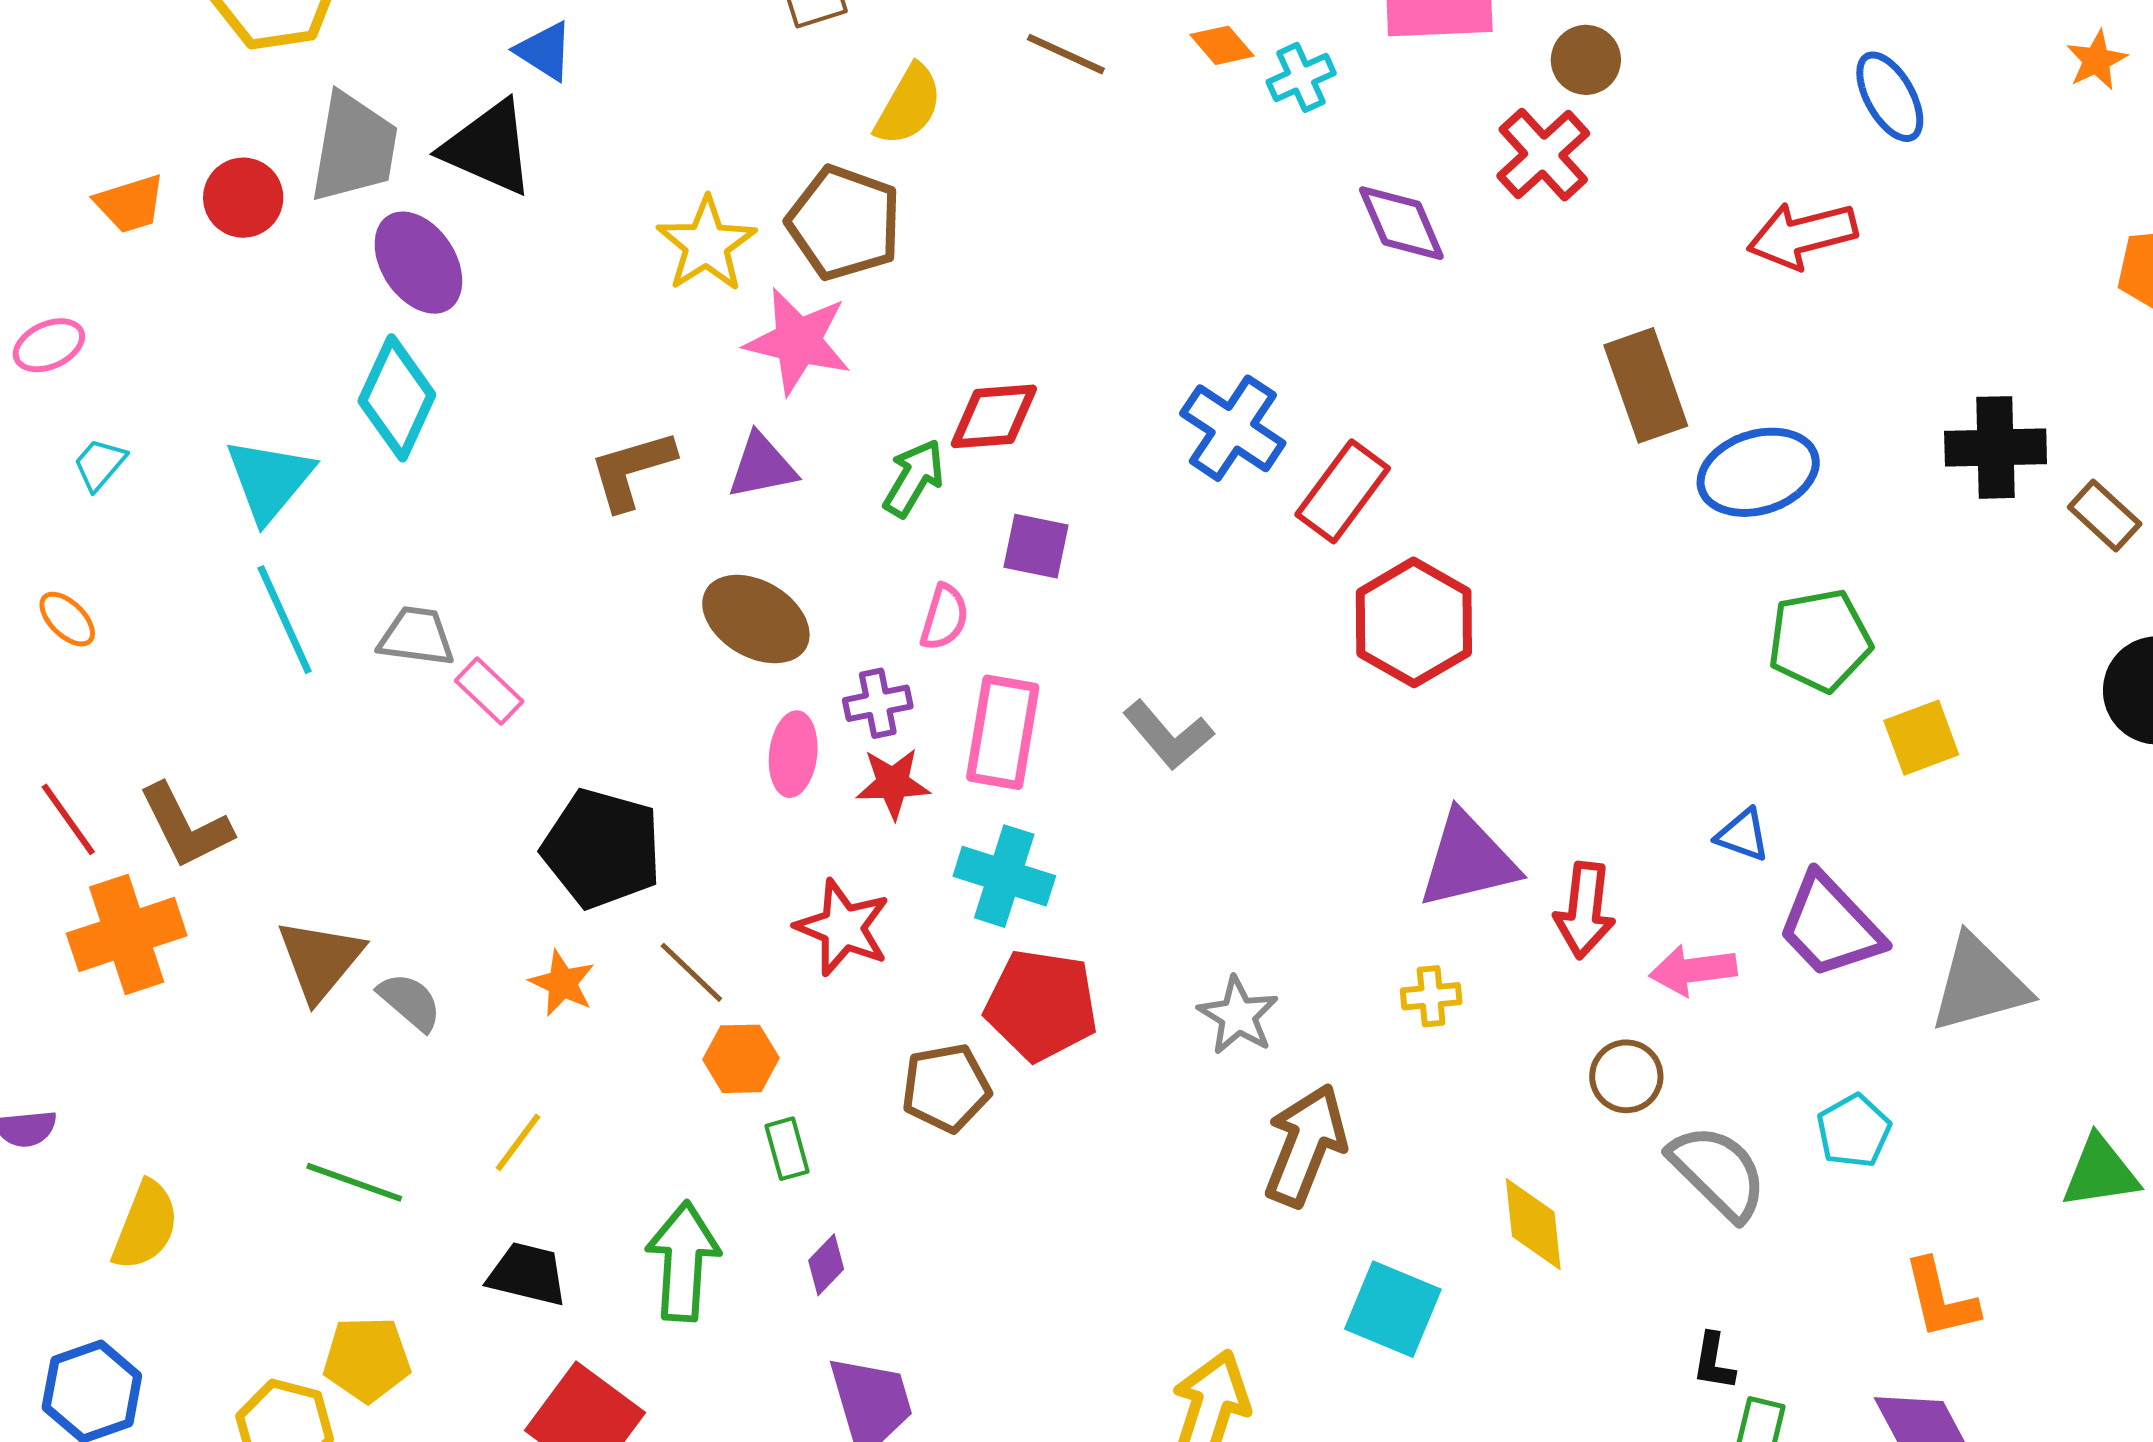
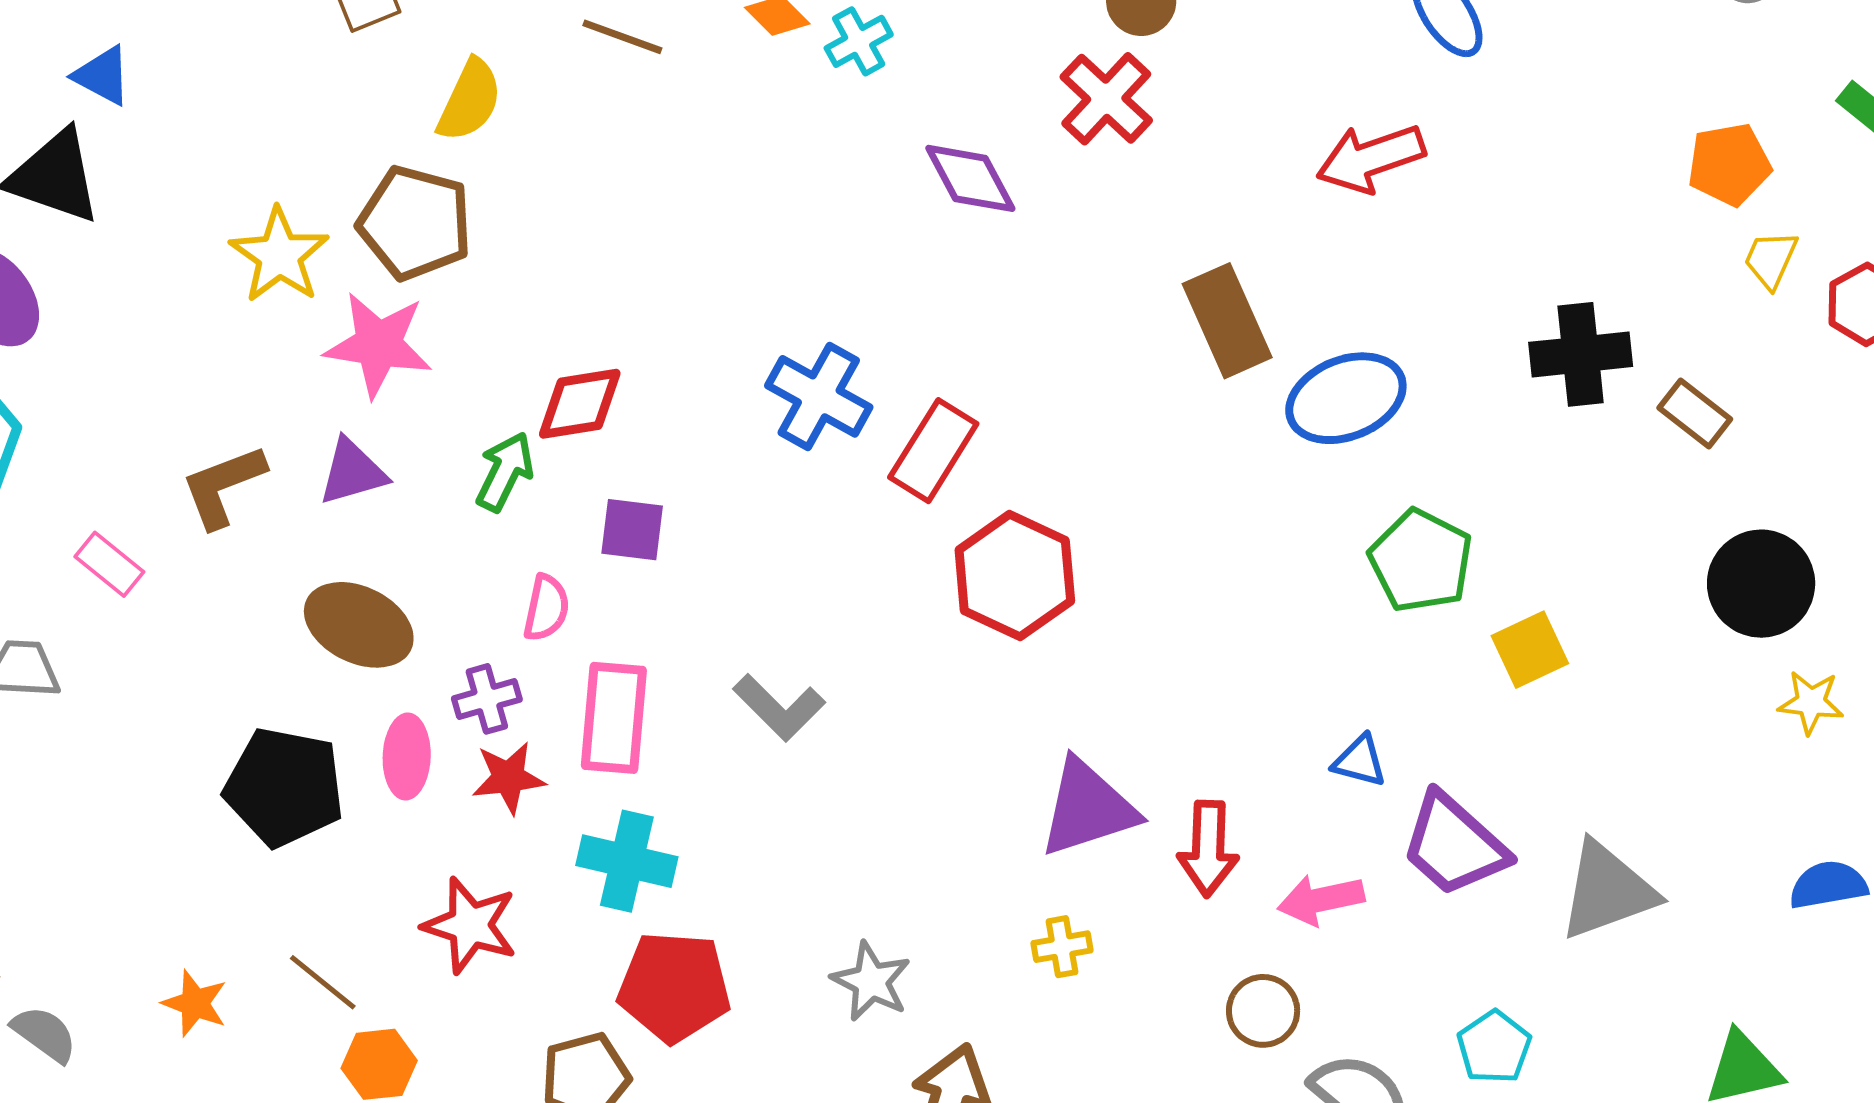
green pentagon: (1820, 640) -> (1421, 561), turned -30
pink rectangle: (489, 691) -> (109, 564), moved
black pentagon: (602, 849) -> (284, 787), moved

